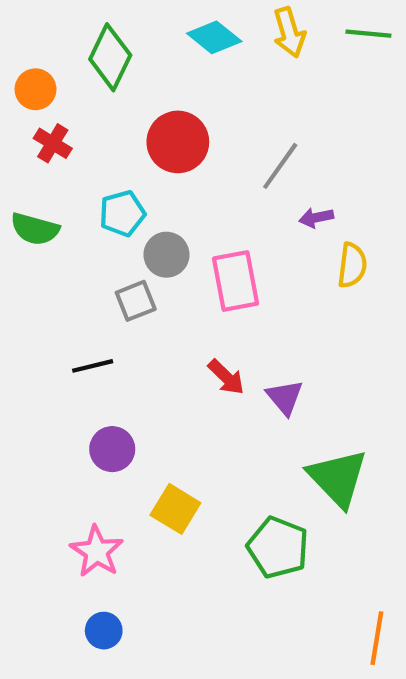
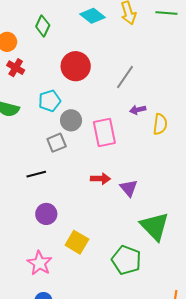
green diamond: (110, 57) -> (43, 26), size x0.7
purple arrow: (316, 218) -> (138, 110), moved
red arrow: (226, 377) -> (100, 179), turned -42

